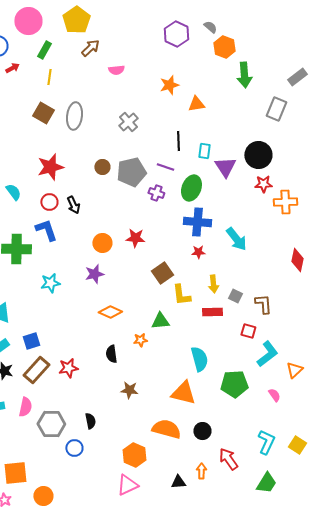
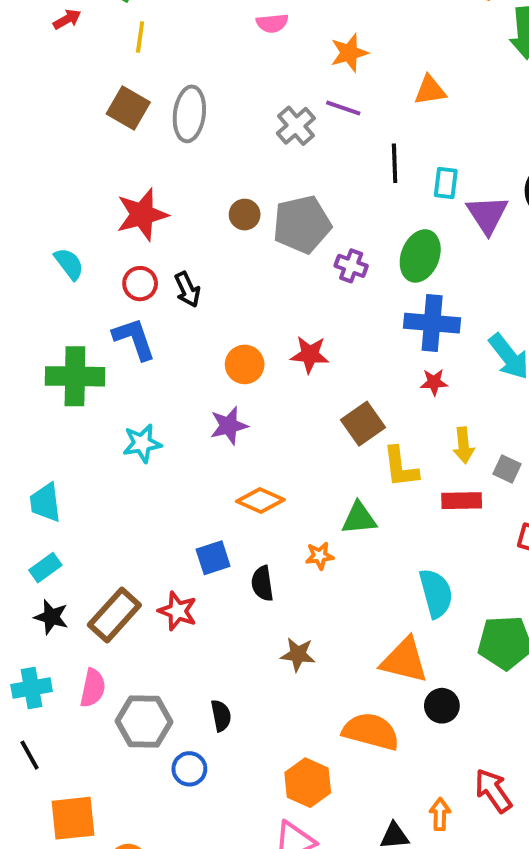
orange star: (169, 85) -> (349, 53), moved
purple line: (165, 167) -> (343, 108), moved
blue square: (31, 341) -> (213, 558), moved
red star: (68, 368) -> (178, 611), turned 30
black circle: (202, 431) -> (442, 706), moved

